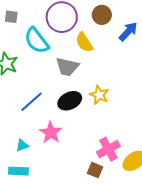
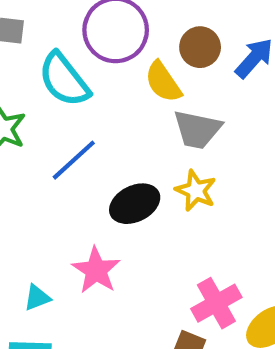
brown circle: (102, 15) -> (200, 47), moved
gray trapezoid: (67, 67) -> (197, 129), moved
blue line: (32, 102) -> (74, 160), moved

